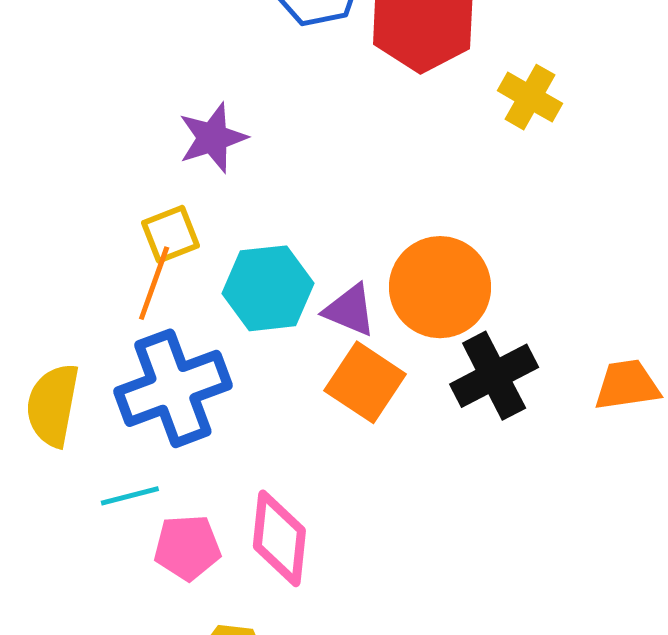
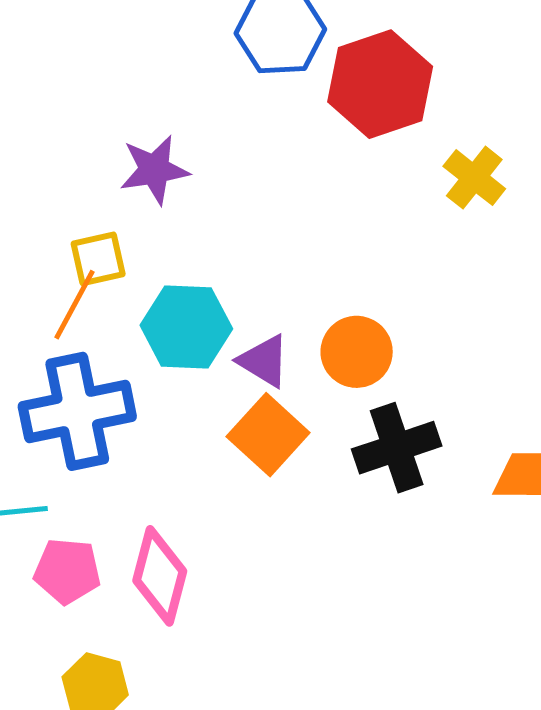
orange circle: (440, 287) -> (357, 352), size x0.7

